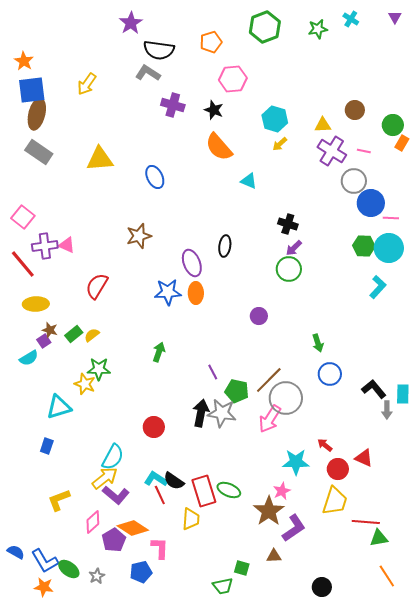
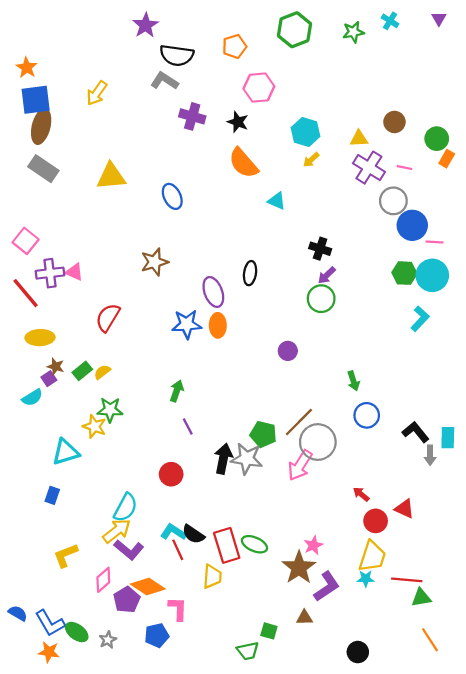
purple line: (213, 372) -> (188, 426), moved
cyan star: (296, 462) -> (366, 579), moved, size x0.6

